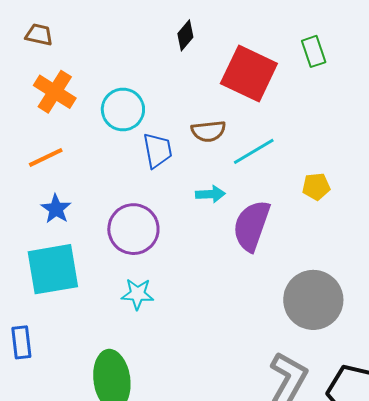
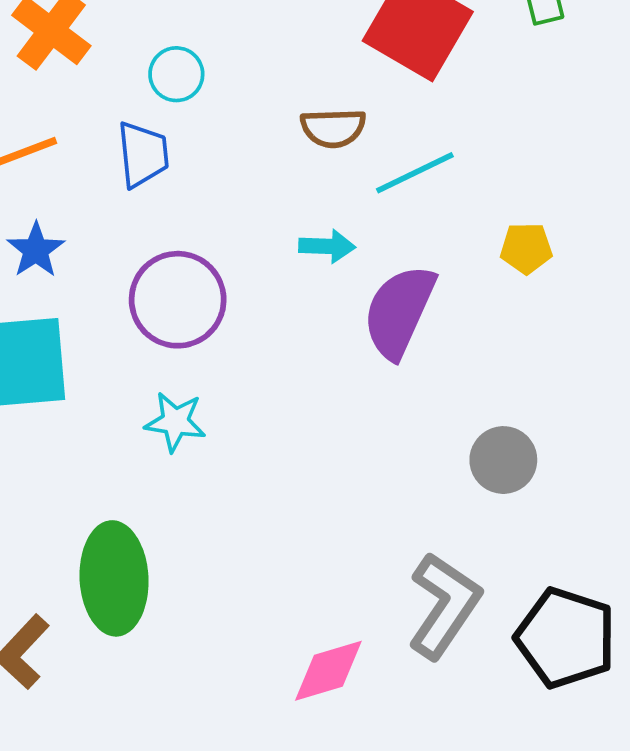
cyan circle: (123, 109) -> (176, 74), size x0.7
blue trapezoid: (158, 150) -> (143, 154), moved
gray circle: (313, 300) -> (503, 460), size x0.6

